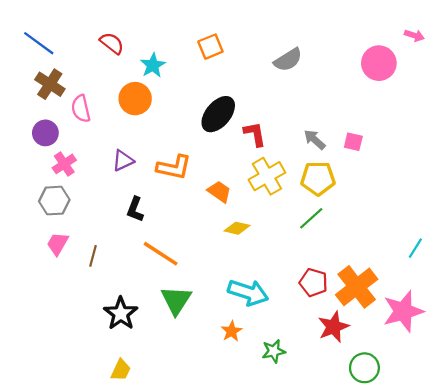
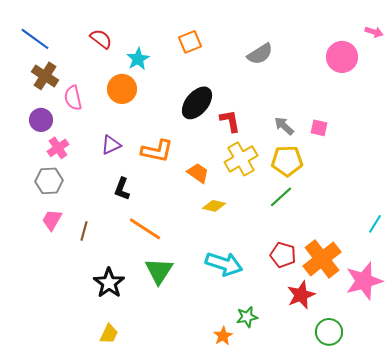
orange star: (232, 331) -> (223, 336), moved

